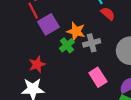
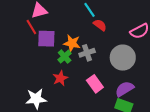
purple square: (48, 24) -> (46, 39), turned 36
red star: (37, 64) -> (60, 78), moved

